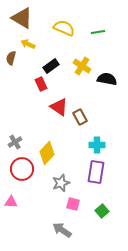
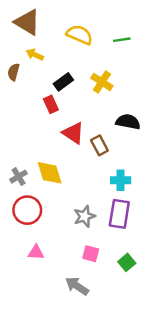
black semicircle: (107, 79) -> (128, 122), moved
yellow diamond: (47, 153) -> (50, 173), moved, turned -60
gray star: (61, 183) -> (84, 216), moved
pink triangle: (11, 202) -> (36, 252), moved

